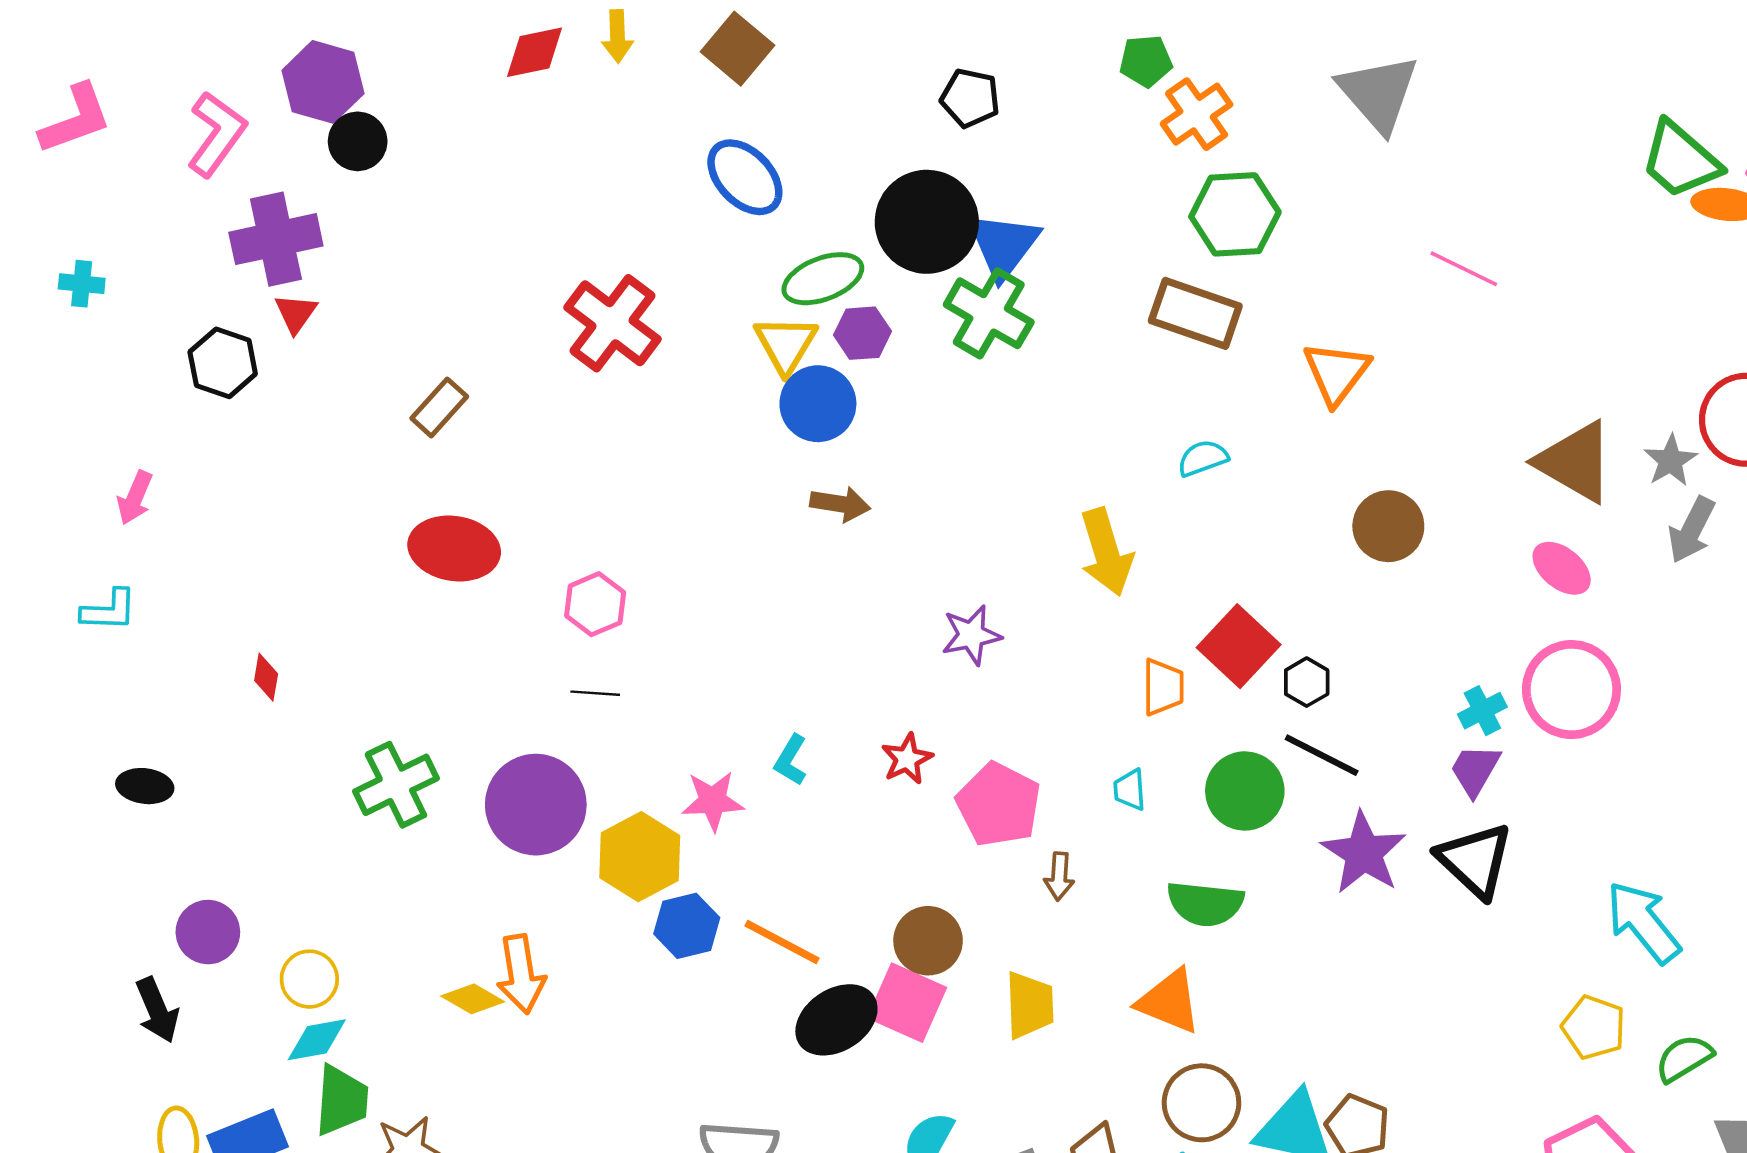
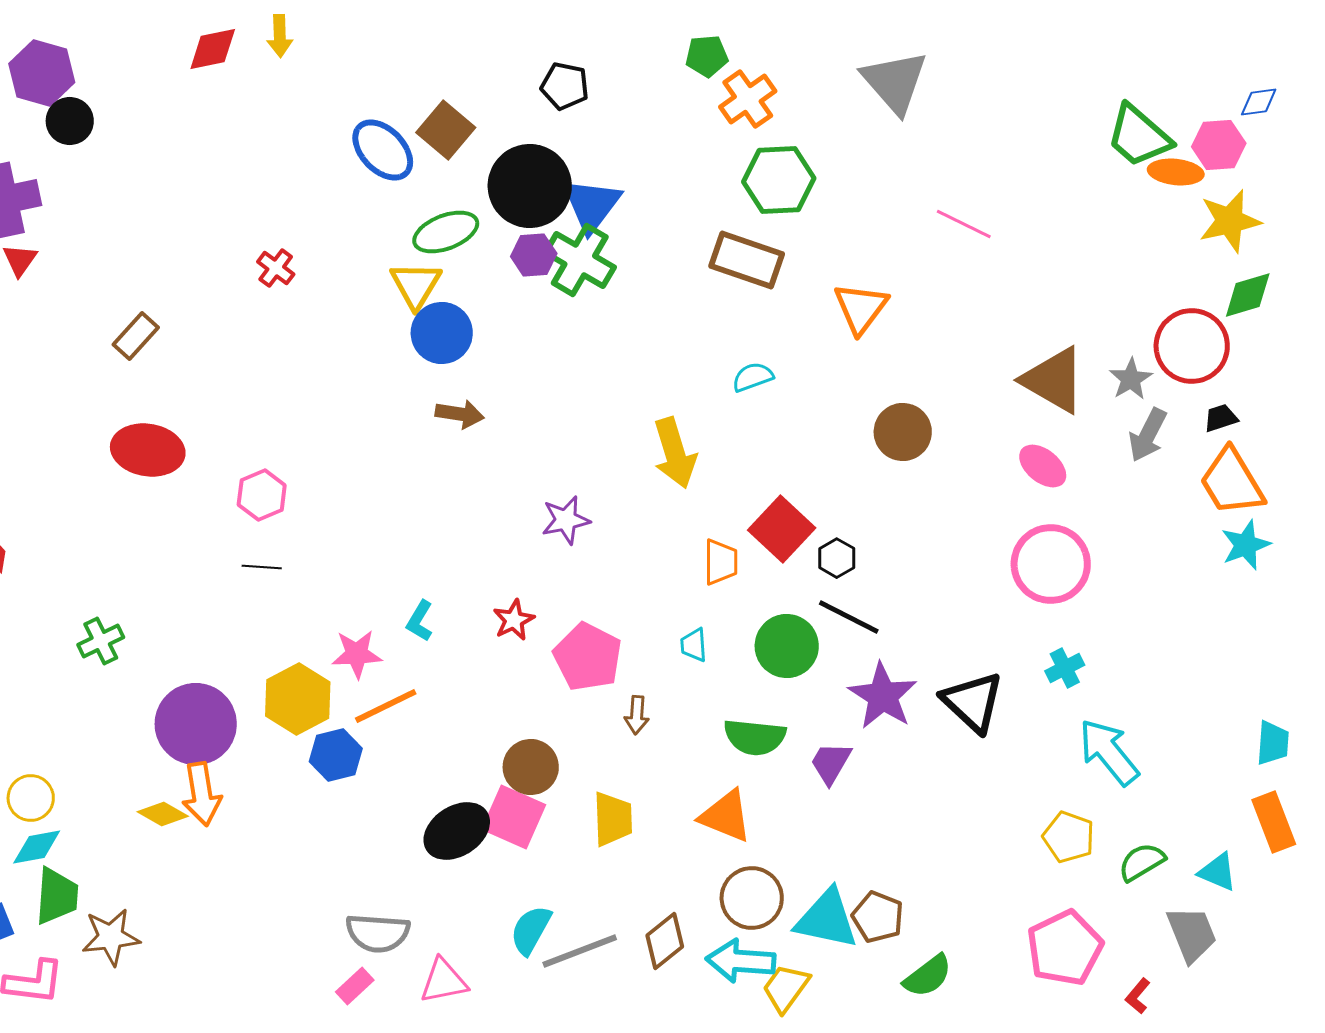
brown square: (737, 49) -> (446, 130), moved
red cross: (613, 323) -> (276, 268), size x0.5
purple hexagon: (862, 333) -> (534, 255), moved
cyan cross: (1482, 711) -> (1065, 668), moved
purple trapezoid: (1475, 770) -> (831, 763), moved
green cross: (396, 785) -> (101, 641), size x0.7
purple circle: (536, 805) -> (196, 724), moved
orange line: (782, 942) -> (386, 706), moved, turned -54

